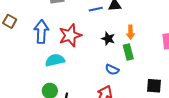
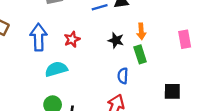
red star: (70, 35) -> (72, 39), size x0.6
blue semicircle: (112, 70) -> (123, 76), turned 72

